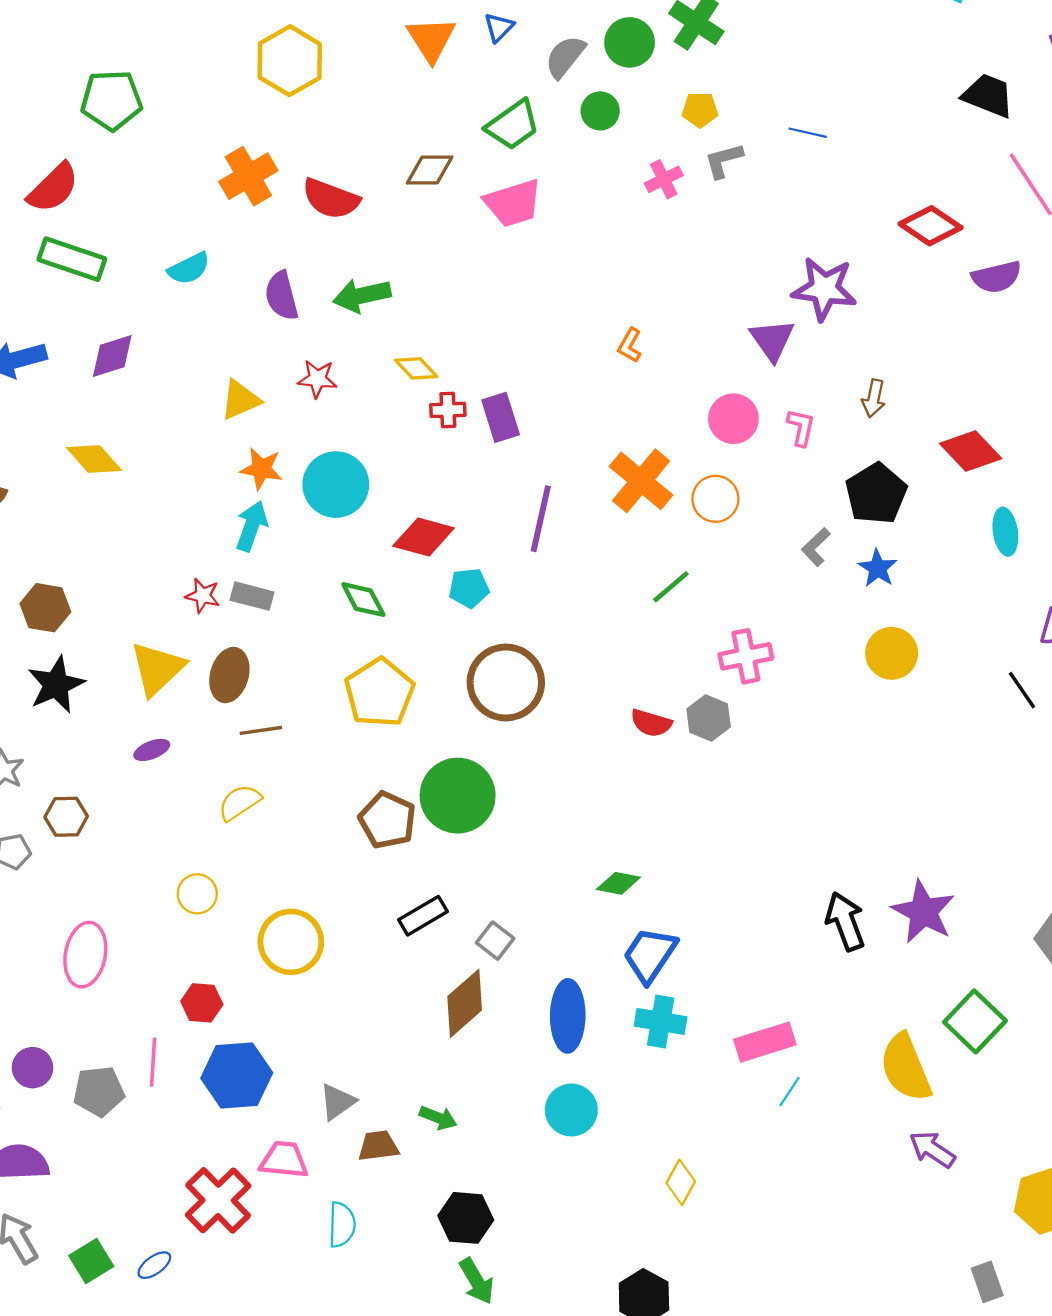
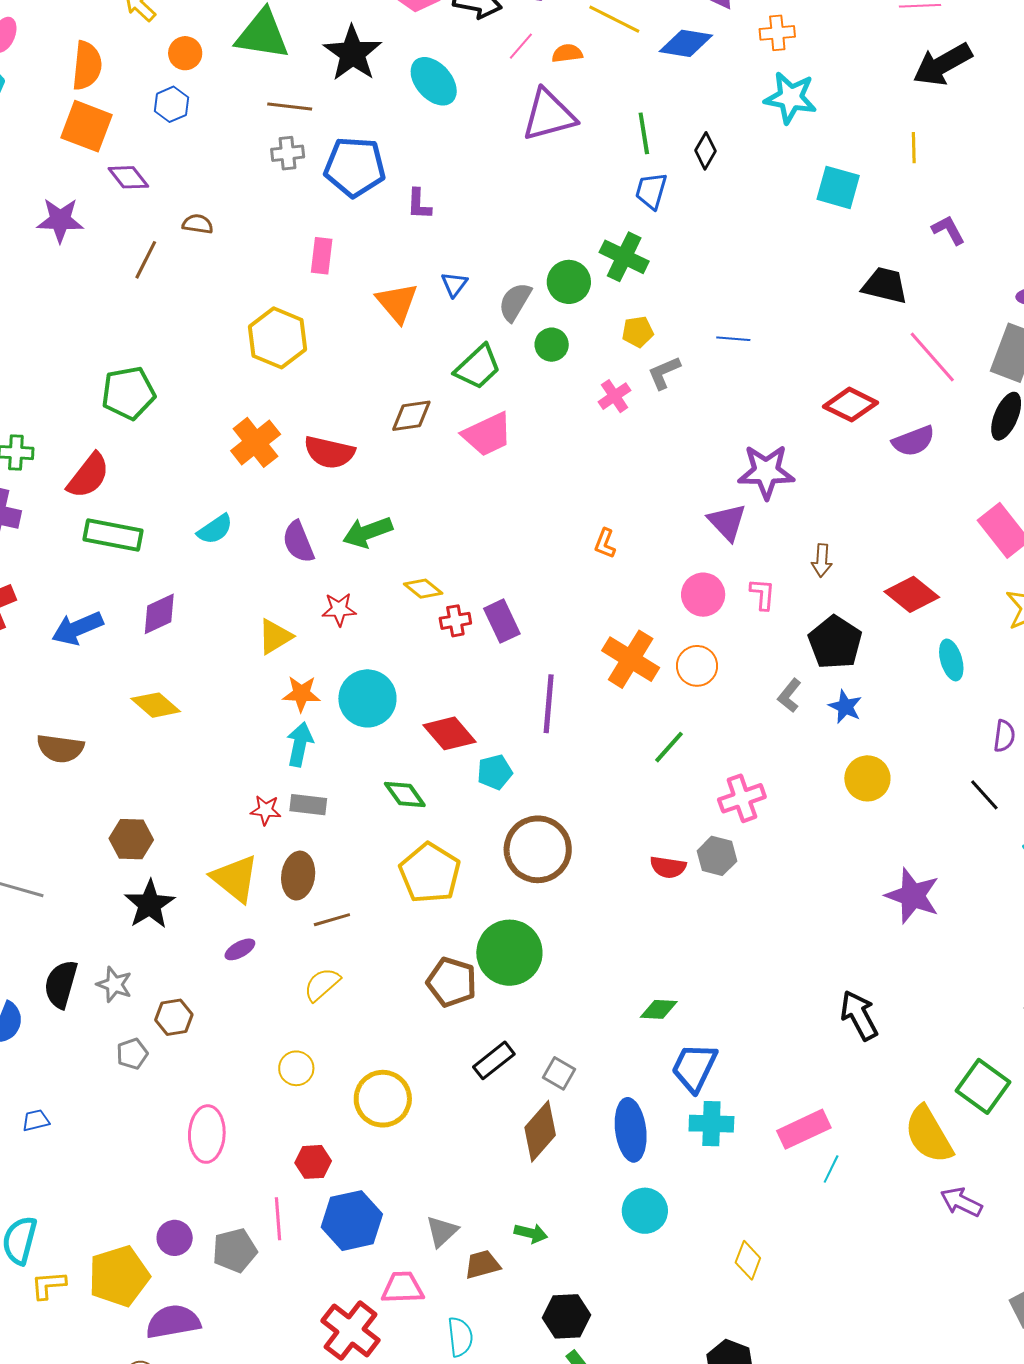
red diamond: (424, 537) -> (450, 733), turned 42
yellow triangle: (157, 669) -> (235, 878), turned -30
purple star: (923, 912) -> (913, 896), moved

